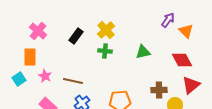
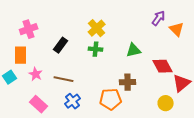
pink cross: (38, 31) -> (29, 29), turned 30
black rectangle: (76, 36) -> (61, 45), moved
red diamond: (182, 60) -> (163, 66), moved
brown cross: (159, 90) -> (128, 82), moved

